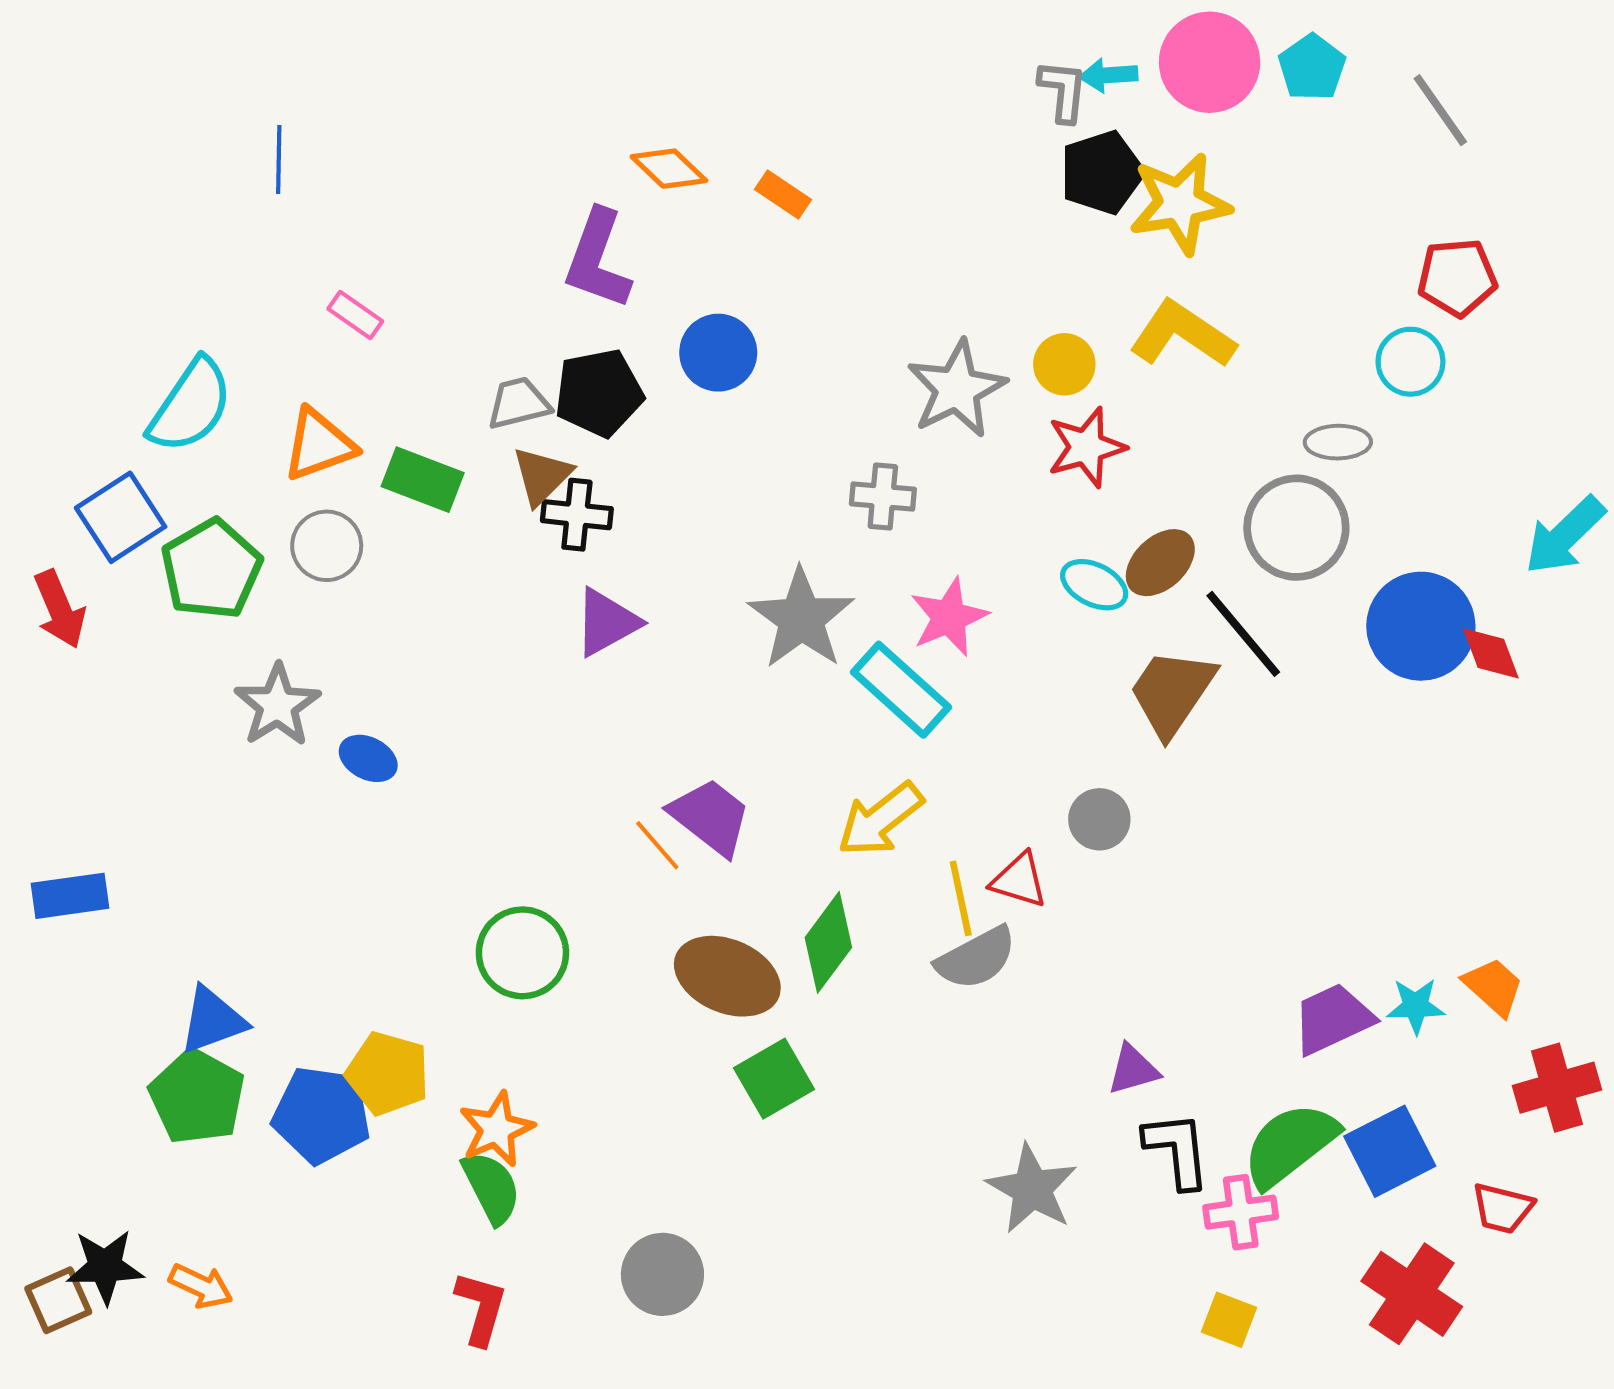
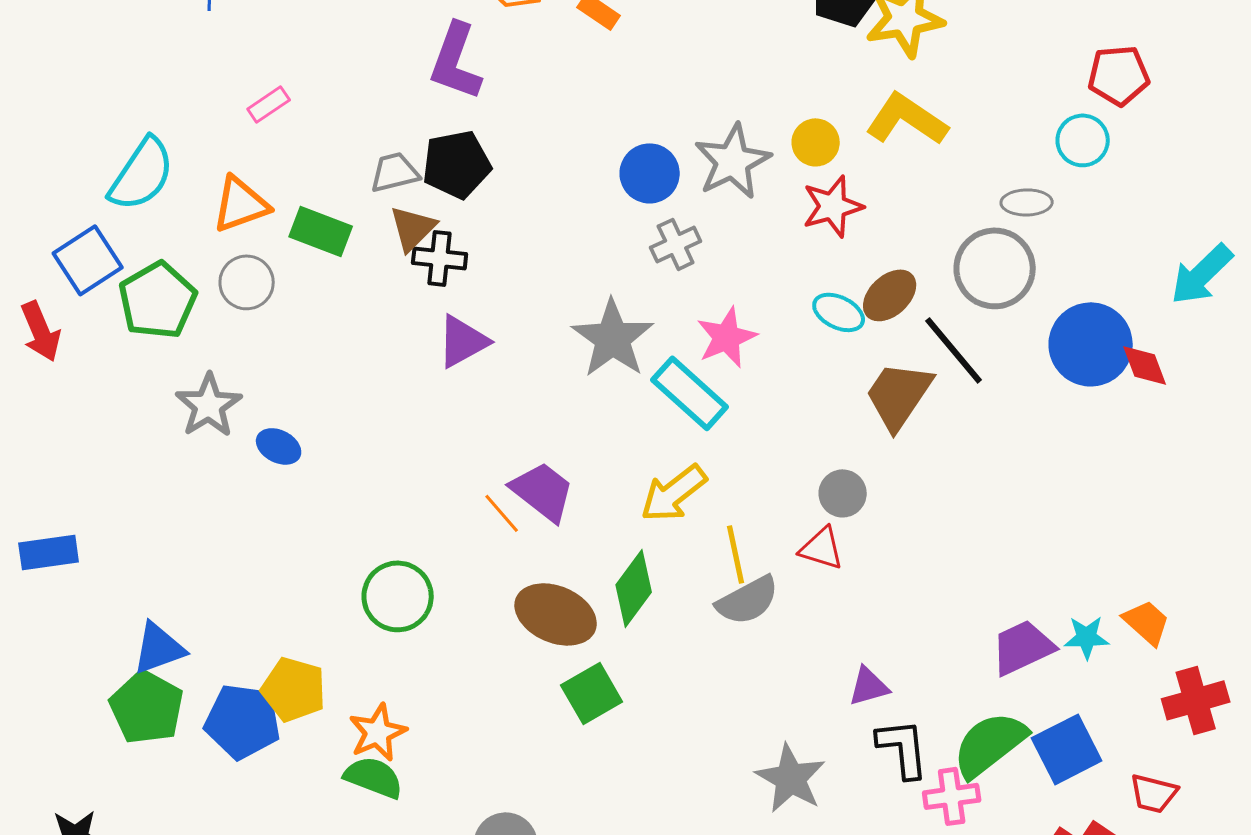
pink rectangle: (355, 315) -> (269, 104), turned -69
blue circle: (718, 353) -> (650, 173), moved
gray cross: (883, 497) -> (676, 244), turned -30
red triangle: (1019, 880) -> (822, 548), moved
green semicircle: (491, 1188) -> (374, 777), turned -42

